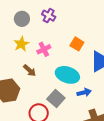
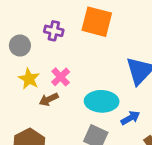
orange square: (77, 44) -> (97, 22), moved, size x1.6
brown arrow: (30, 70) -> (49, 99), moved, turned 128

